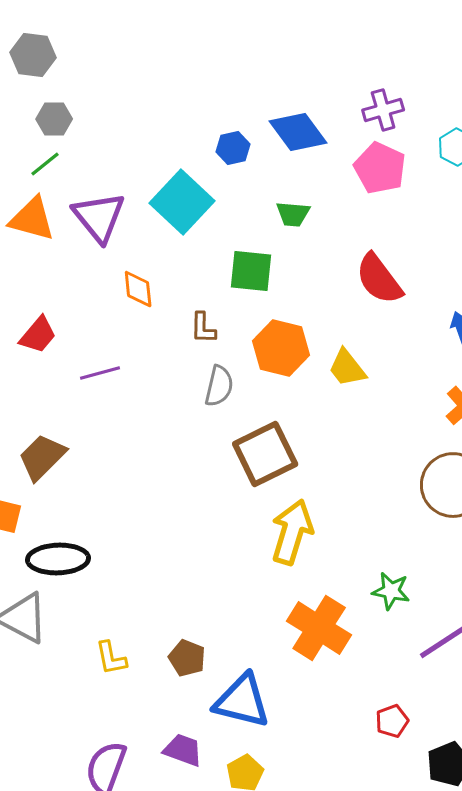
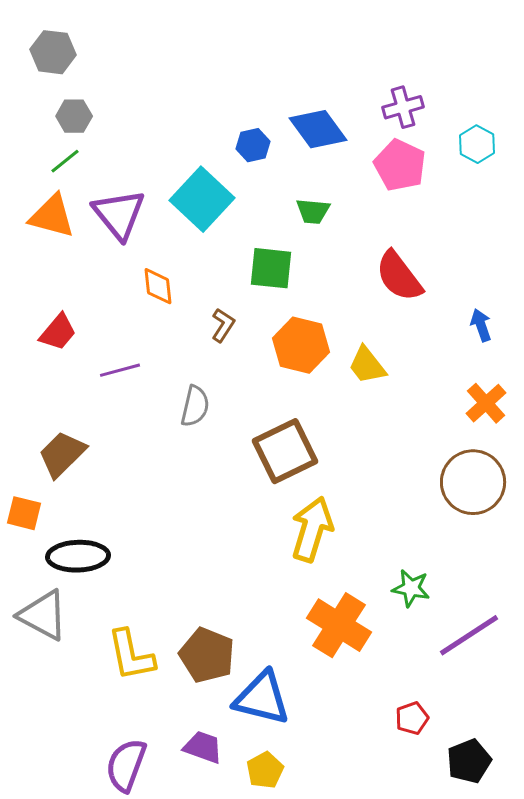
brown L-shape: (203, 328) -> (223, 325), turned -148
gray semicircle: (219, 386) -> (195, 406), moved
yellow L-shape: (111, 658) -> (131, 655), size x1.5
brown pentagon: (187, 658) -> (207, 655), size x1.5

